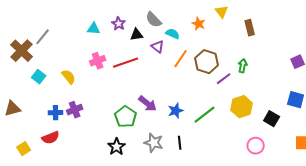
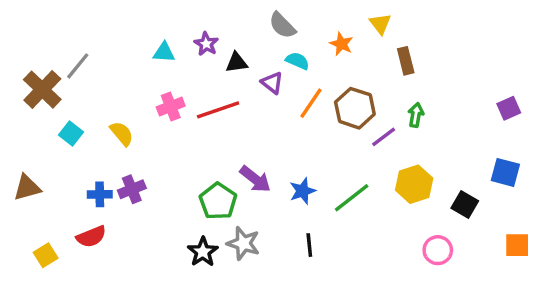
gray semicircle: (154, 20) -> (282, 25), moved
brown rectangle: (250, 28) -> (406, 61), moved
gray star: (154, 143) -> (243, 243), moved

